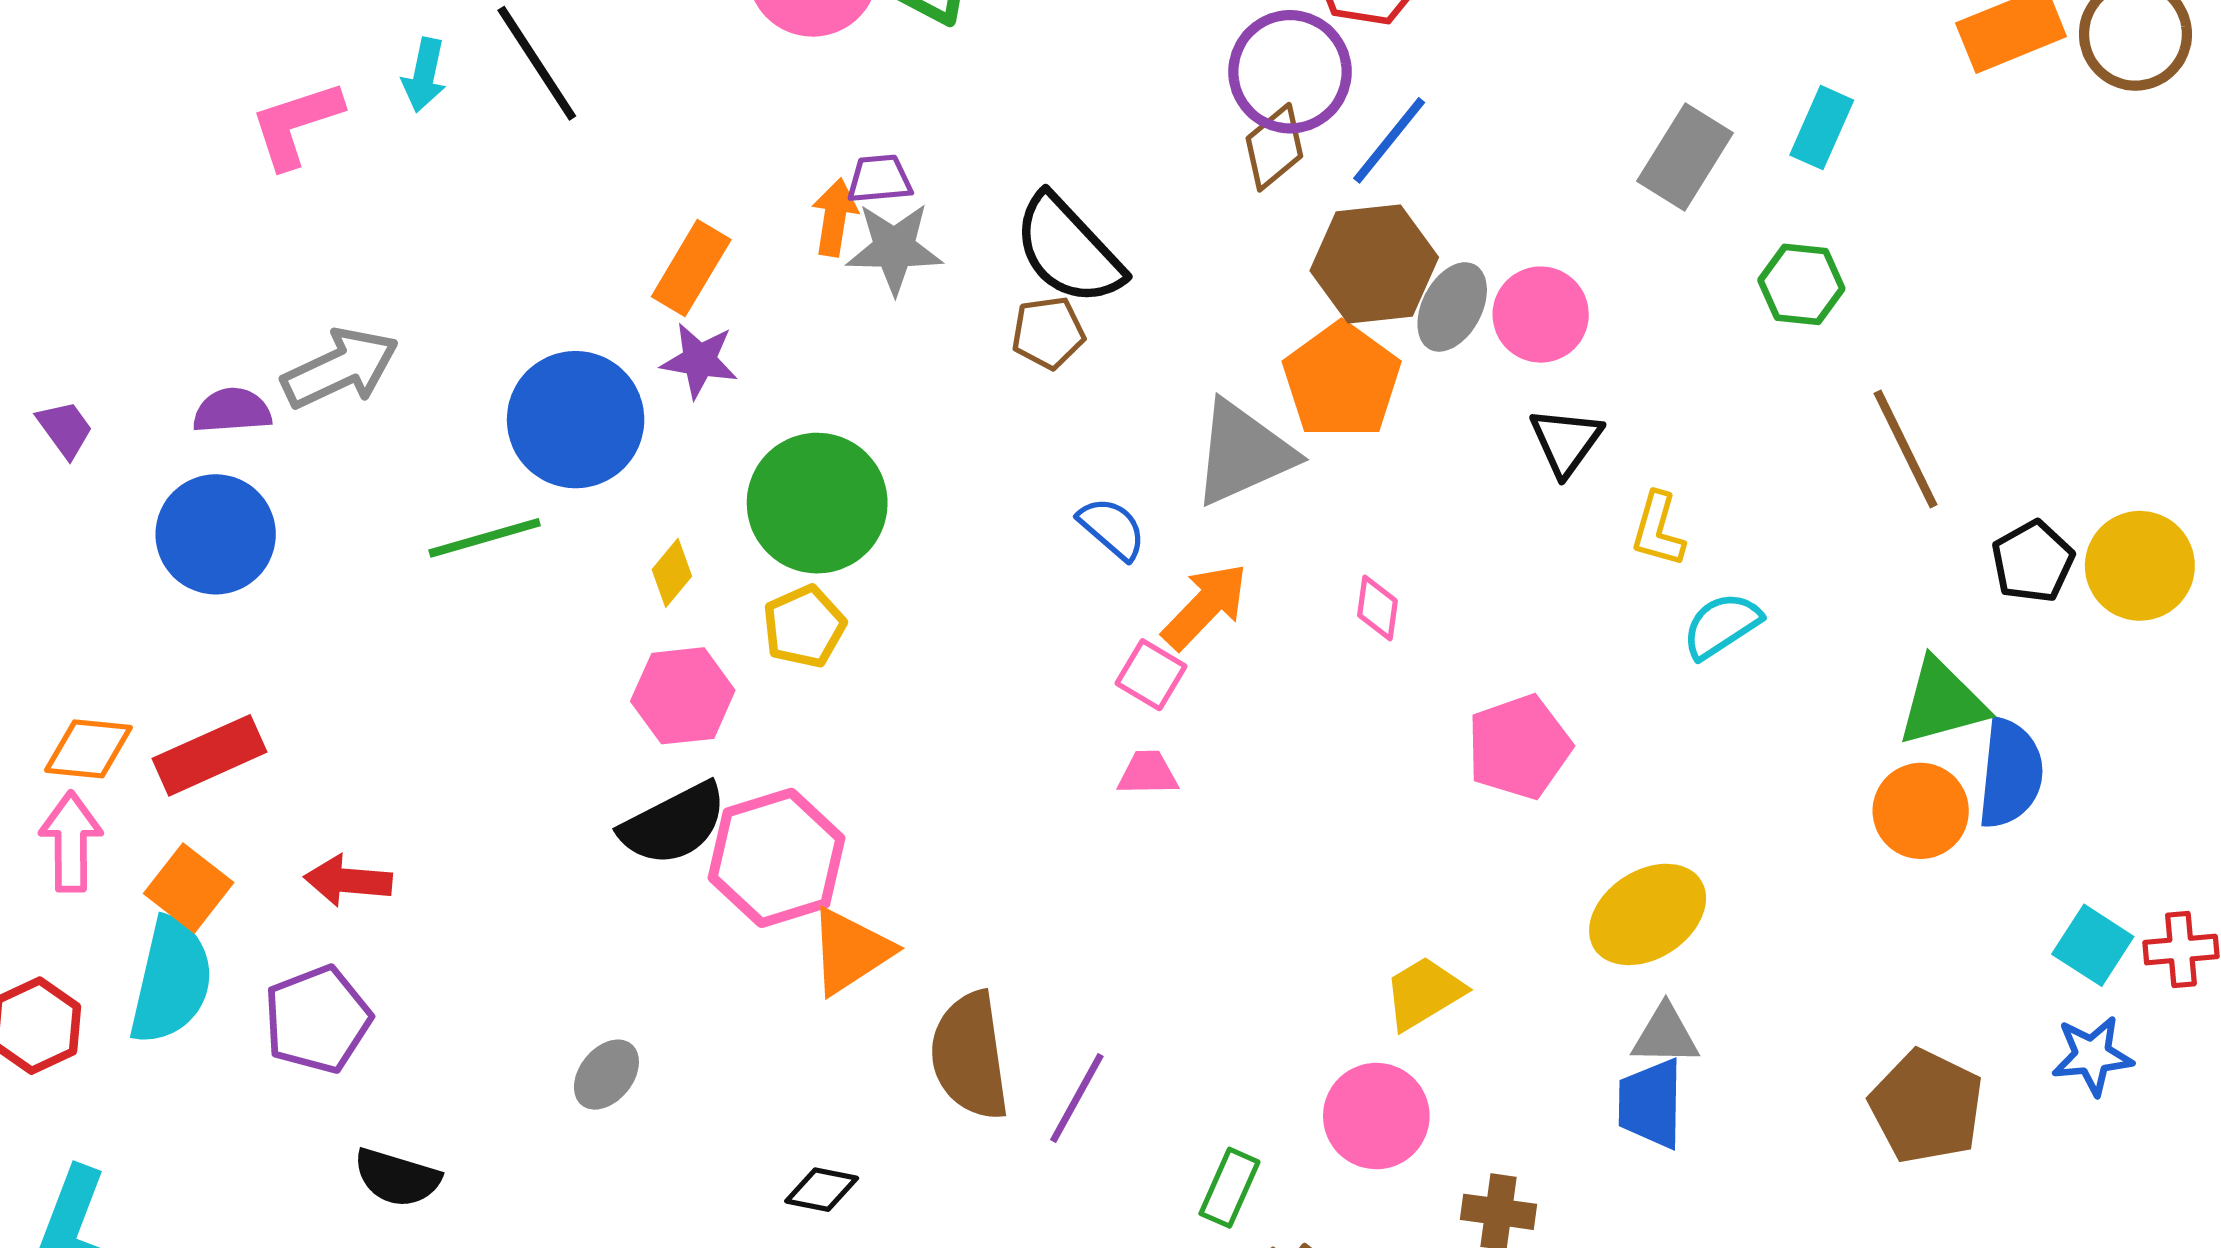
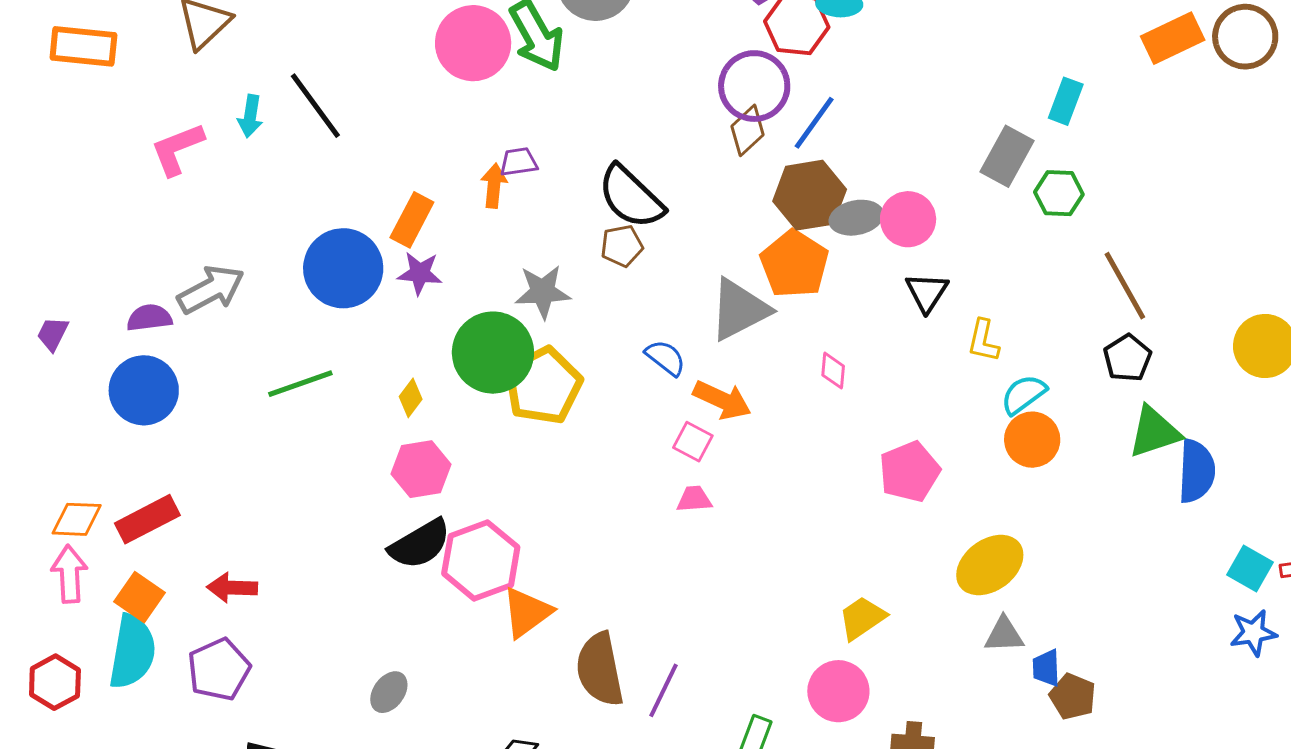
gray rectangle: (1685, 157) -> (1007, 156), moved
gray star: (894, 248) -> (543, 292), moved
gray ellipse: (1452, 307) -> (856, 218), turned 54
blue circle: (576, 420) -> (343, 268), moved
purple trapezoid: (65, 429) -> (53, 334), turned -114
black pentagon: (2033, 562) -> (1127, 358), moved
orange arrow: (1205, 606) -> (722, 400), turned 74
pink diamond: (1377, 608) -> (833, 371), moved
yellow pentagon: (804, 626) -> (543, 386), moved, size x1.6
orange circle: (1921, 811) -> (1032, 440), moved
blue trapezoid: (1651, 1104) -> (1046, 668), moved, size x0.7
brown pentagon: (1926, 1107) -> (1073, 696), moved, size x0.7

